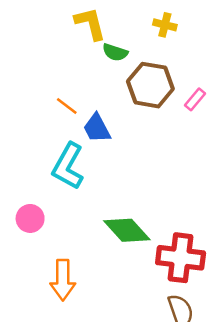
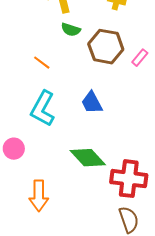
green semicircle: (115, 52) -> (71, 30), moved
blue trapezoid: (97, 128) -> (92, 103), moved

